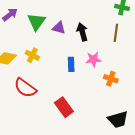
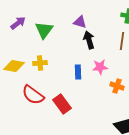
purple triangle: (59, 28) -> (80, 22), moved
yellow cross: (32, 55) -> (40, 63), turned -32
red rectangle: (64, 107) -> (62, 104), moved

